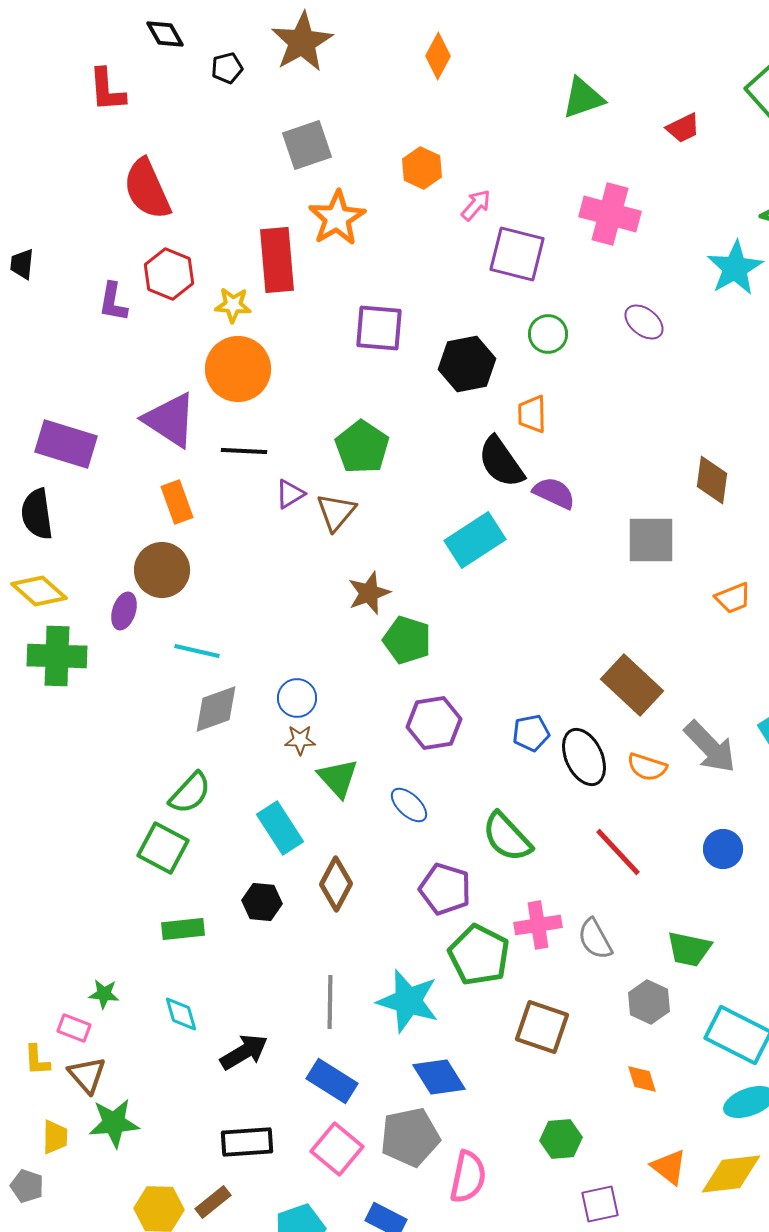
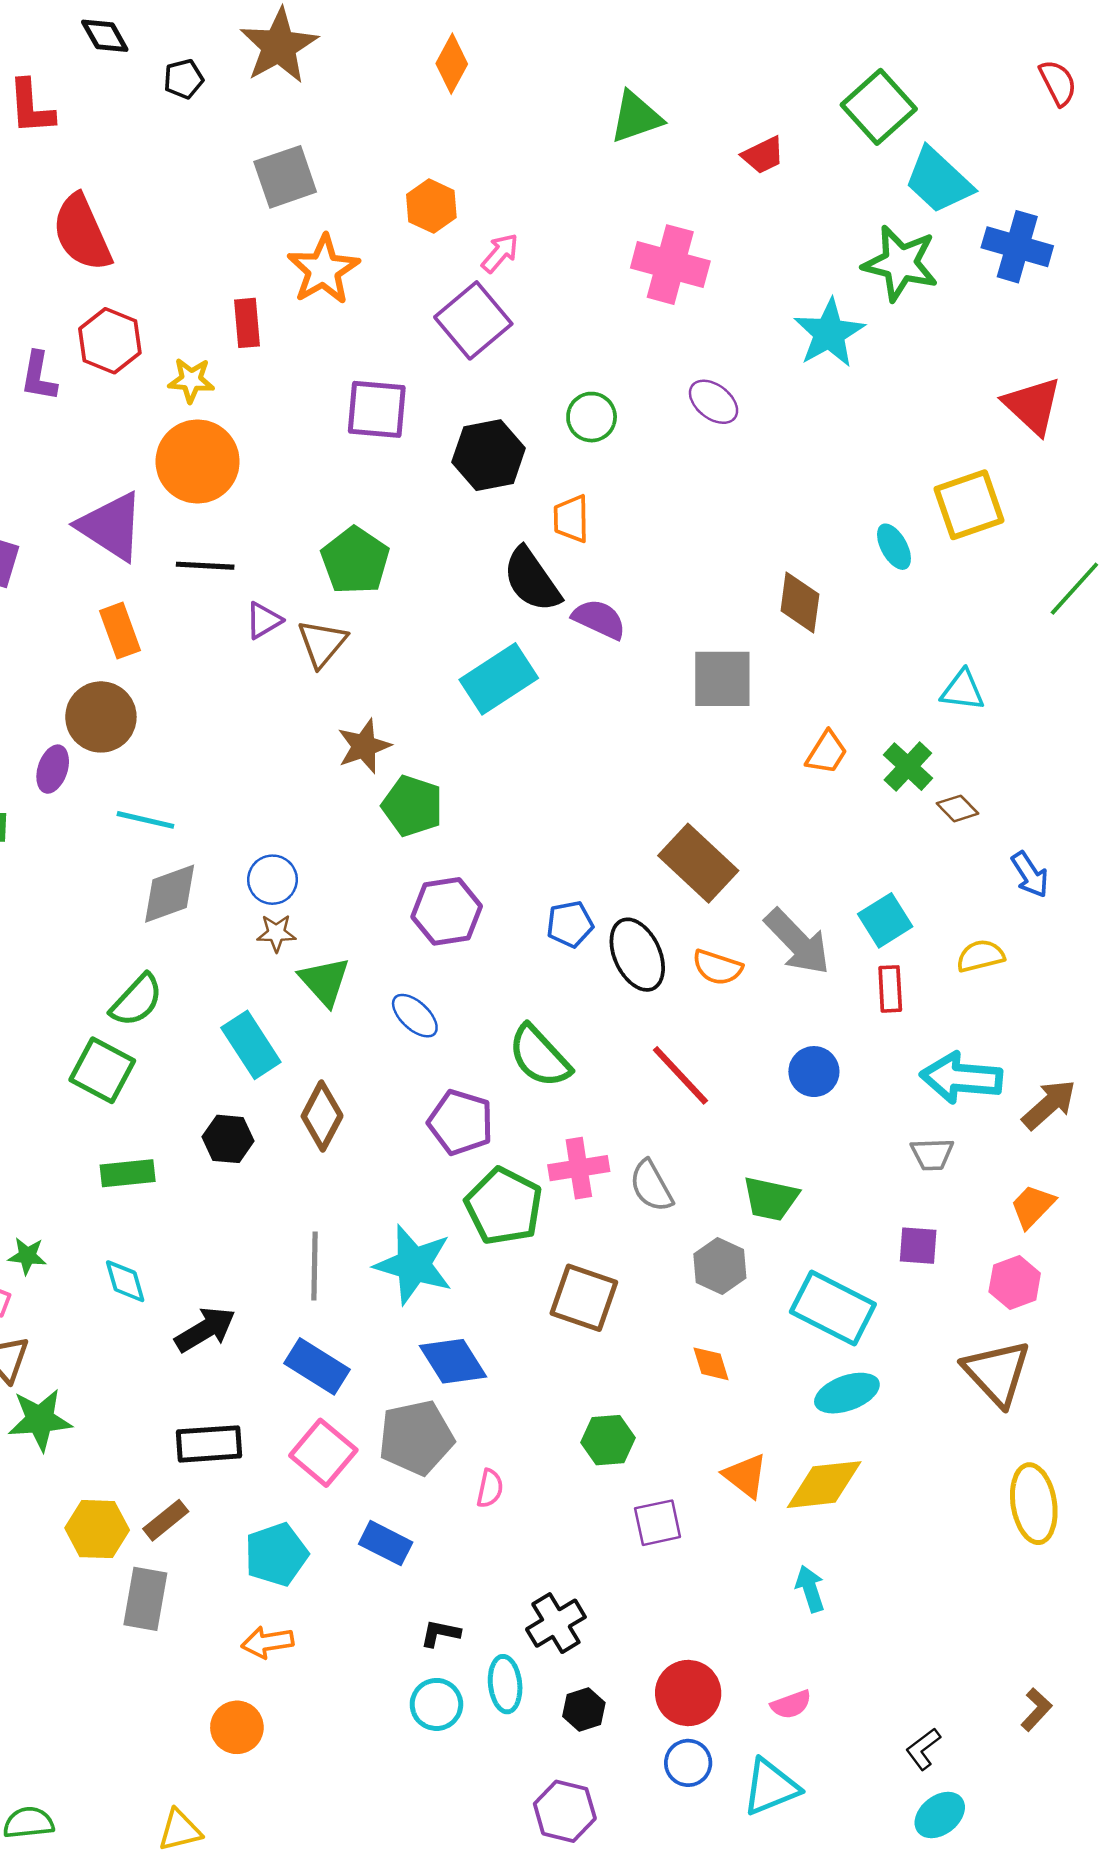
purple square: (517, 254) -> (473, 320), moved, turned 36
red rectangle: (277, 260) -> (247, 323), size x0.6
orange trapezoid: (733, 598) -> (827, 753), turned -36
pink semicircle: (468, 1177) -> (490, 1488), size x0.6

